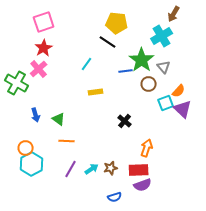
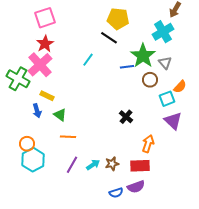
pink cross: (39, 69) -> (40, 65), size x1.4
yellow rectangle: (96, 92) -> (47, 96), moved, turned 32
purple triangle: (183, 109) -> (173, 121), moved
purple semicircle: (143, 185) -> (136, 187), moved

